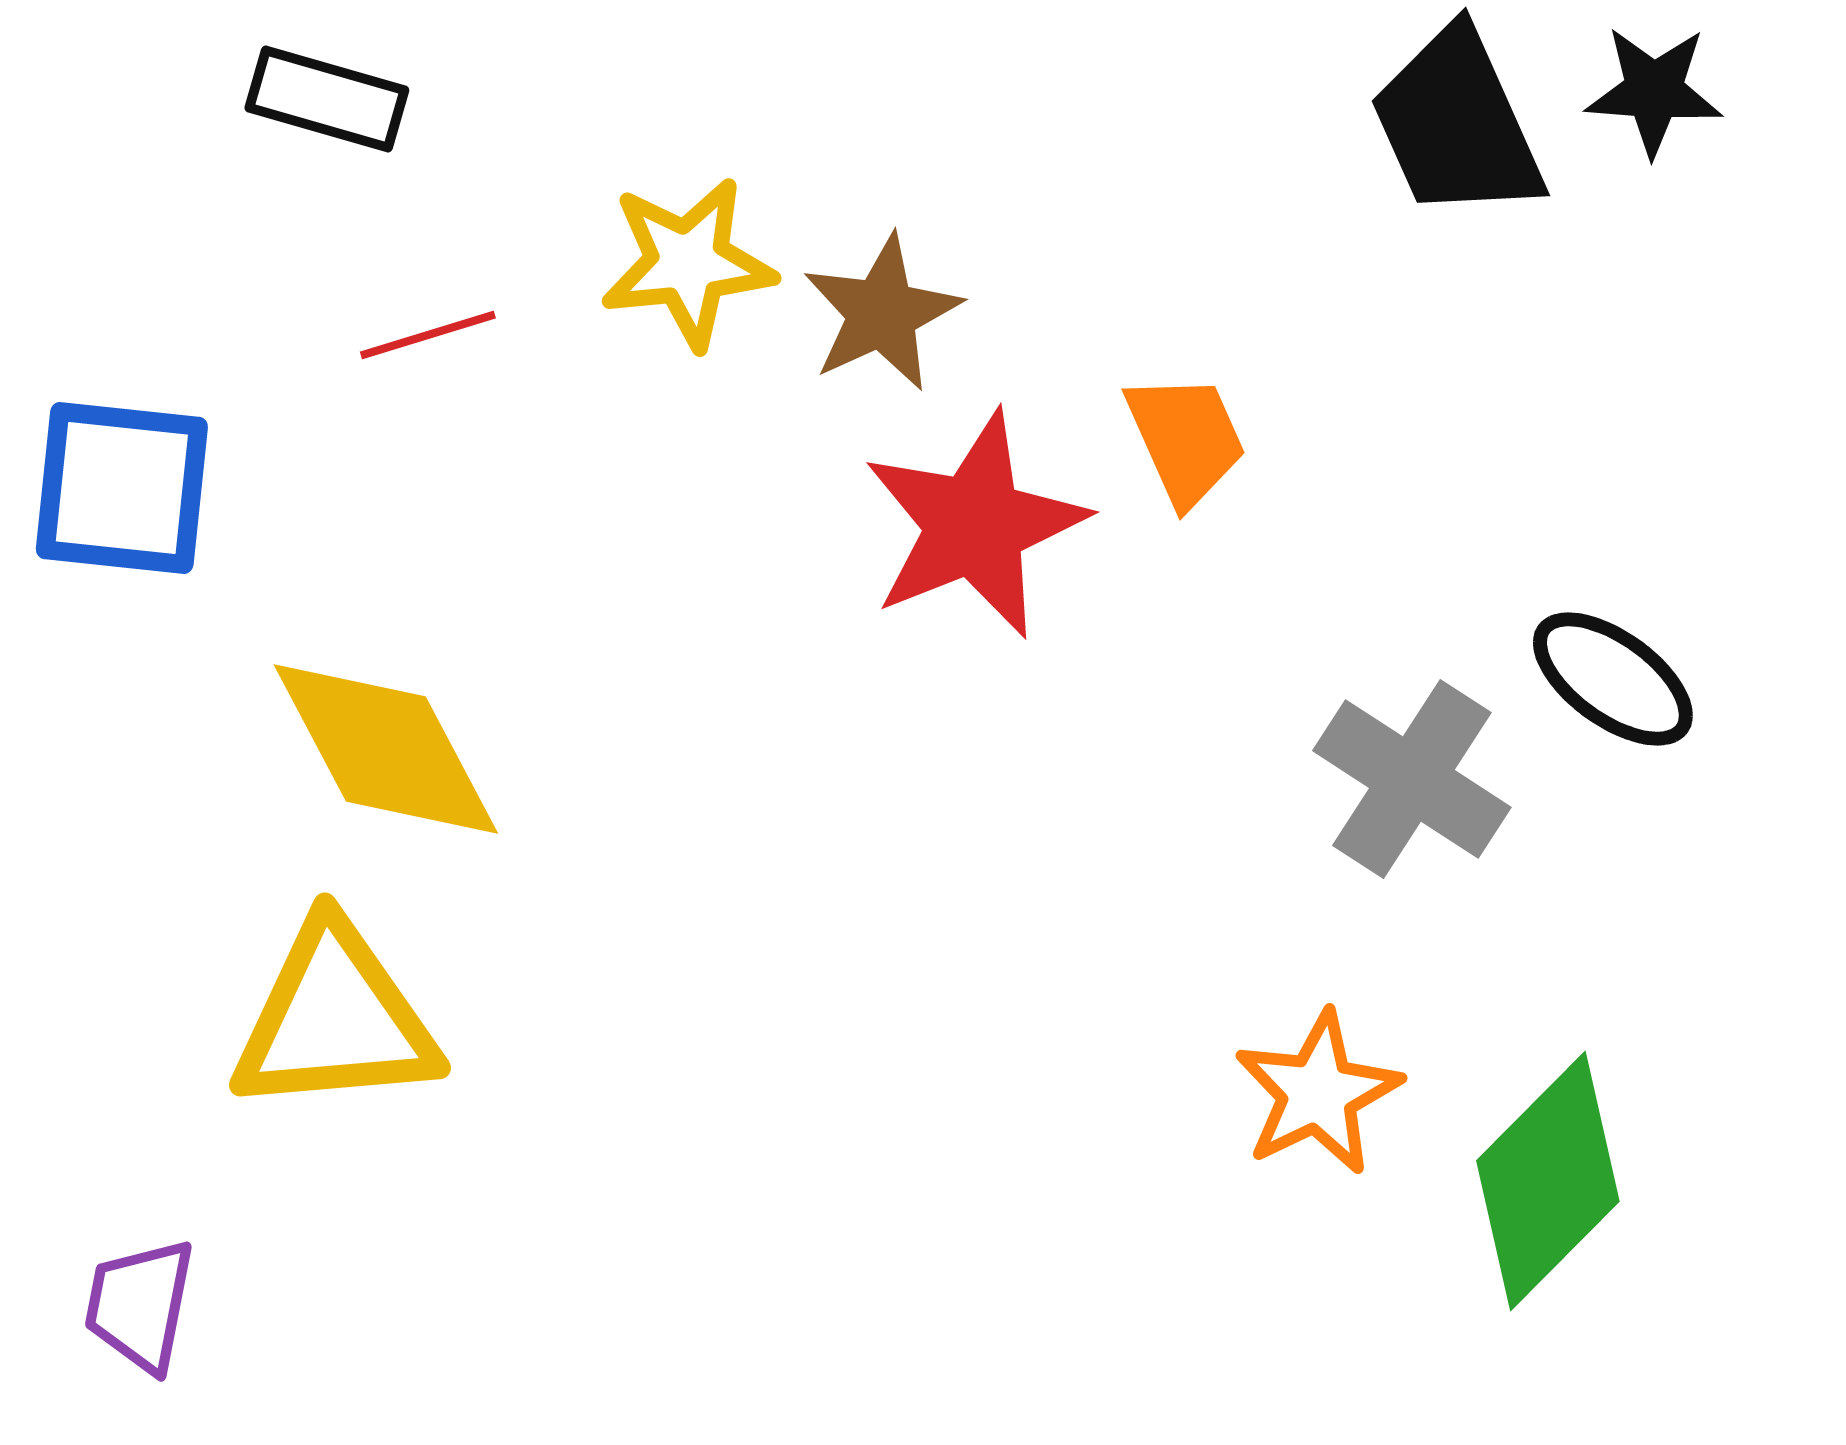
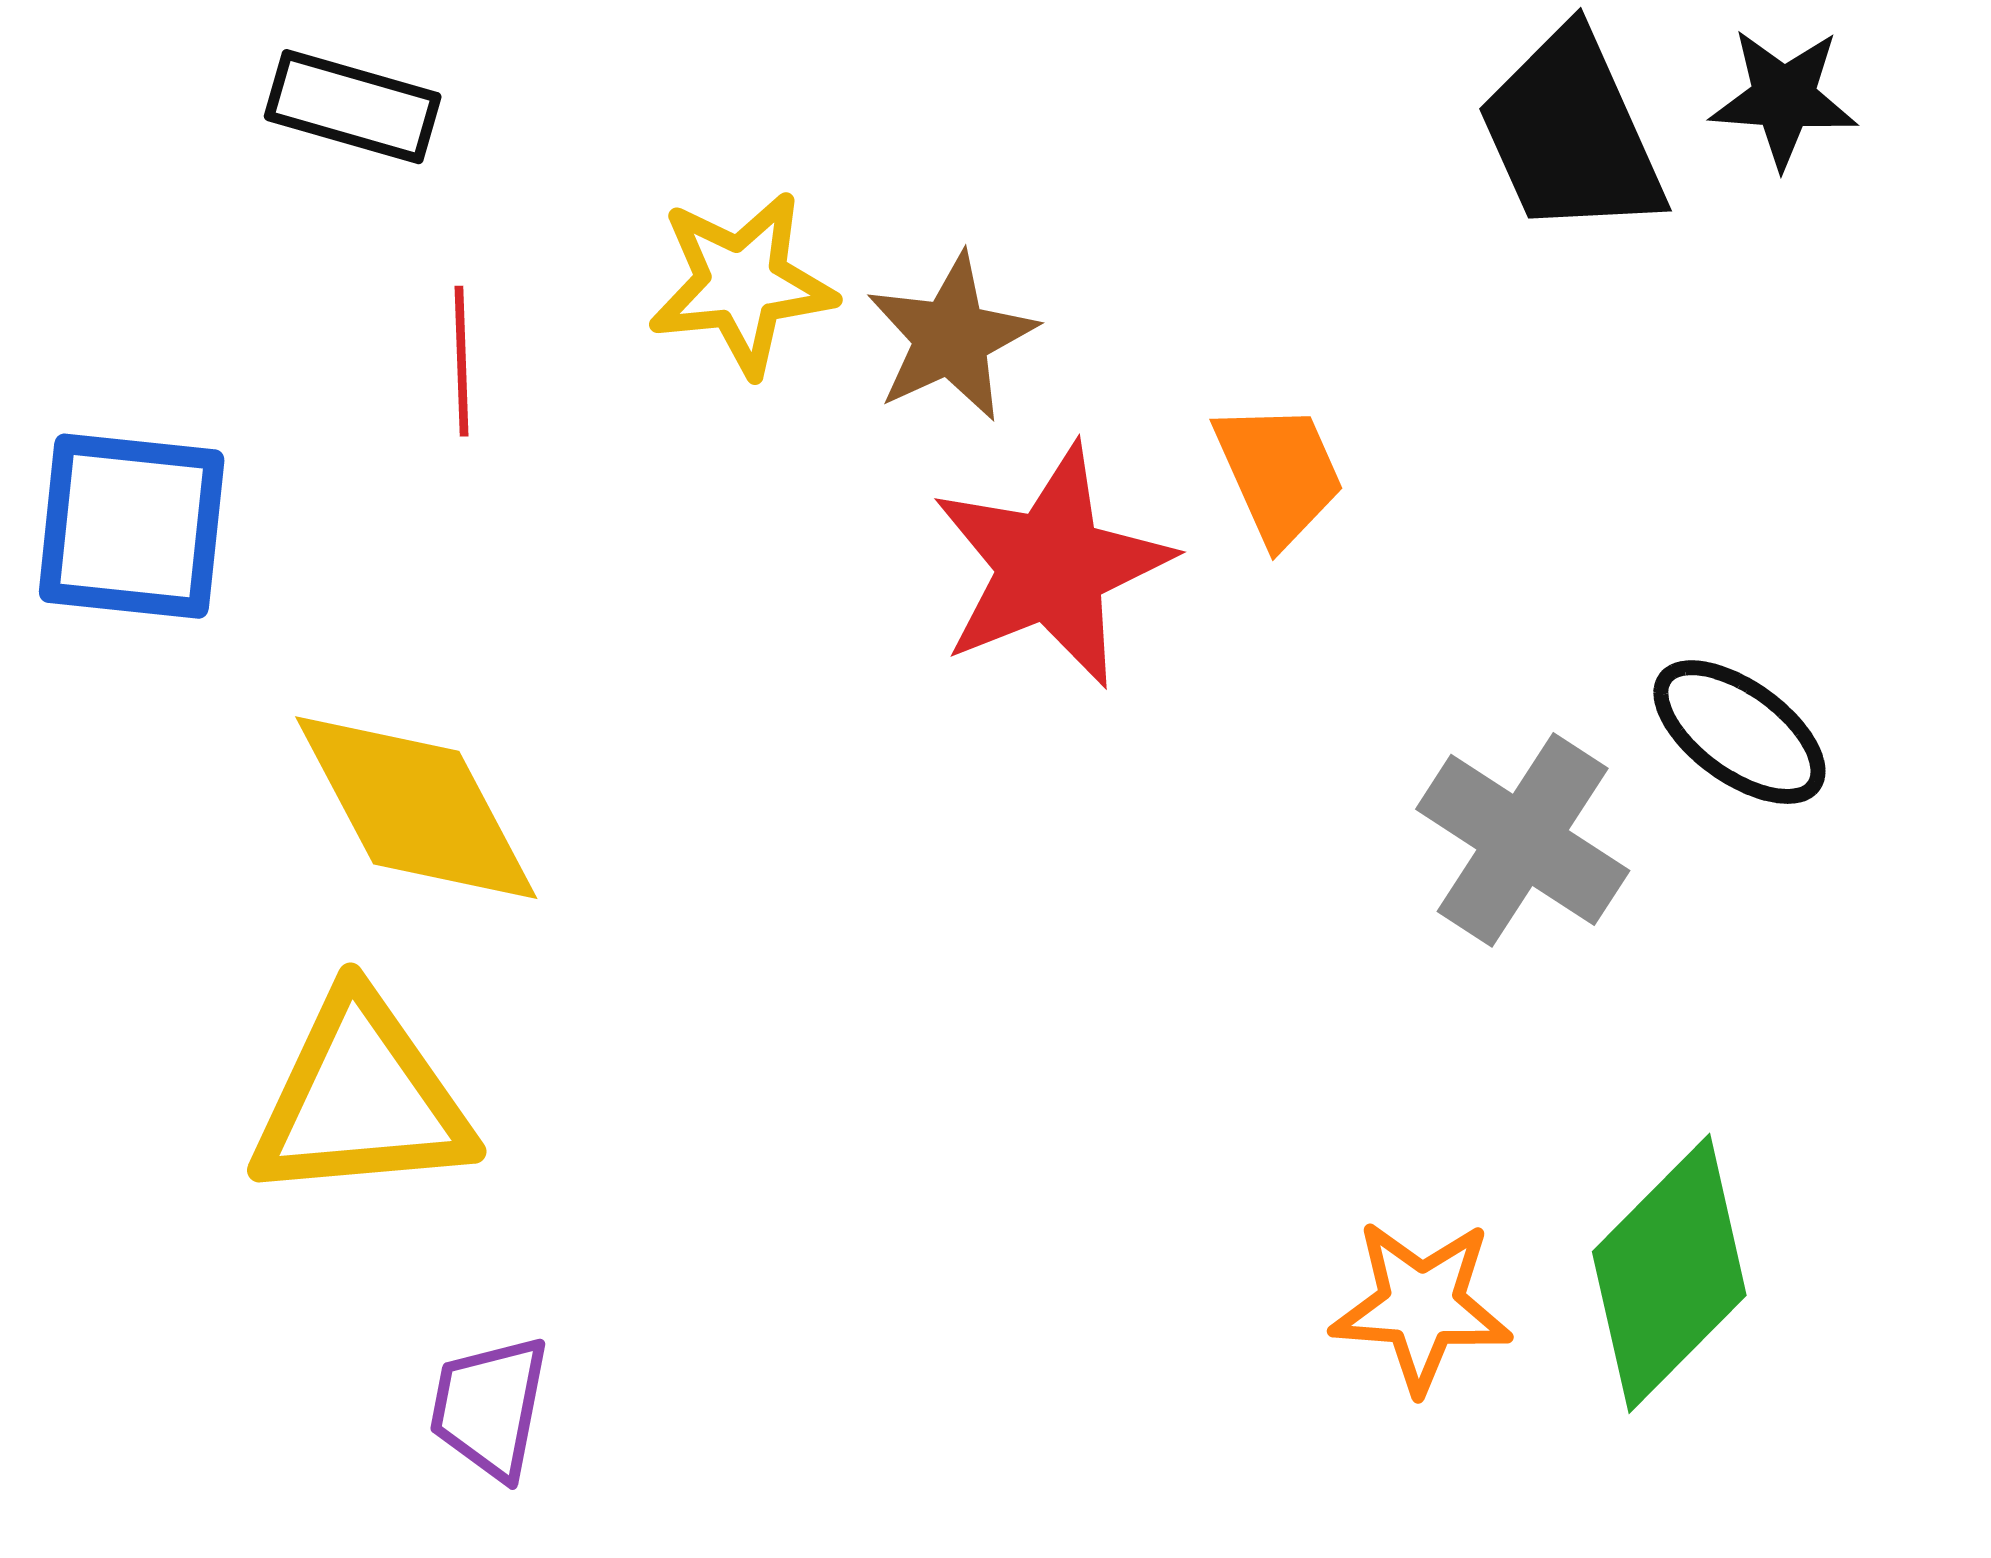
red line: (428, 335) -> (462, 361), turned -75
orange star: (1318, 1093) -> (1421, 1306), moved, turned 30
purple trapezoid: (140, 1305) -> (490, 1407), moved

